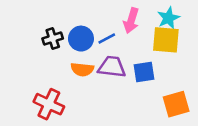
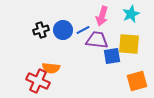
yellow square: (166, 40) -> (129, 44), moved
purple trapezoid: (112, 67) -> (97, 40), moved
orange semicircle: (82, 69) -> (51, 68), moved

